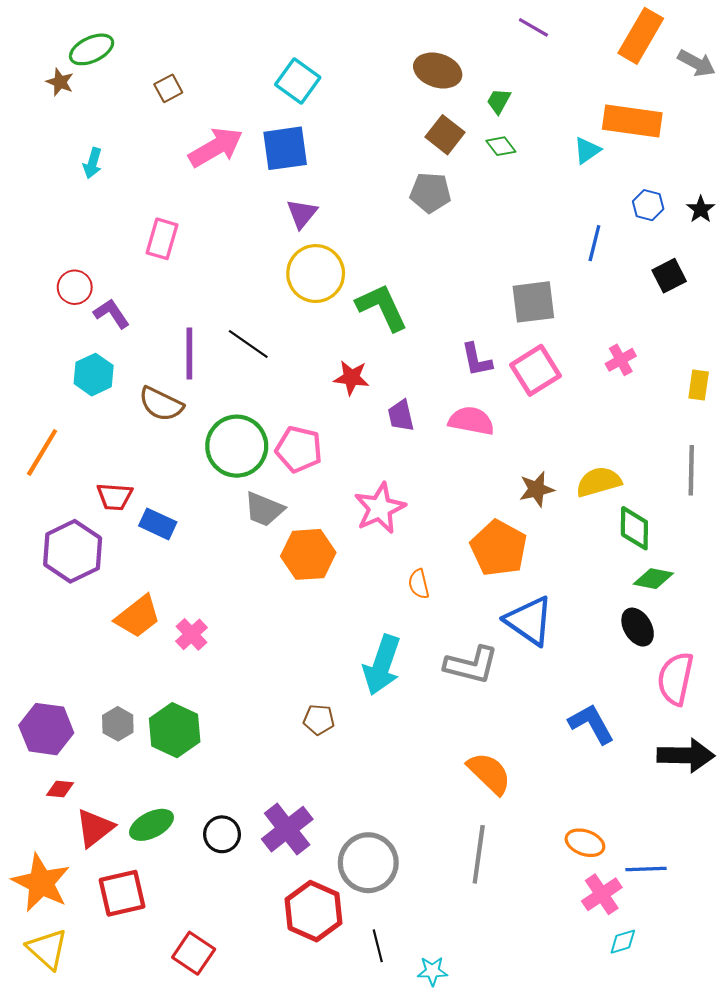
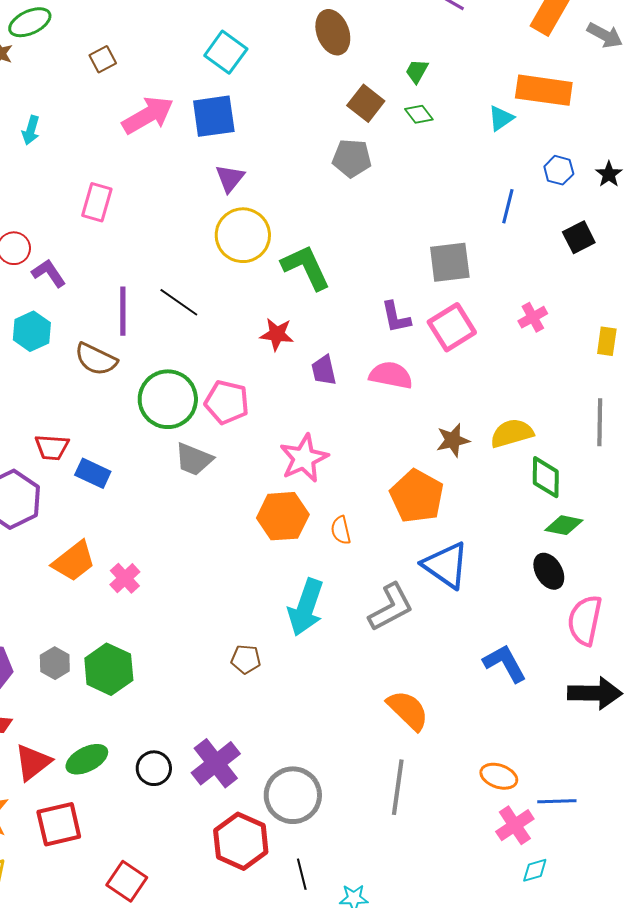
brown ellipse: (438, 70) -> (333, 32), moved, turned 51
orange hexagon: (308, 554) -> (283, 516), moved
gray L-shape: (471, 665) -> (391, 607), turned -42

